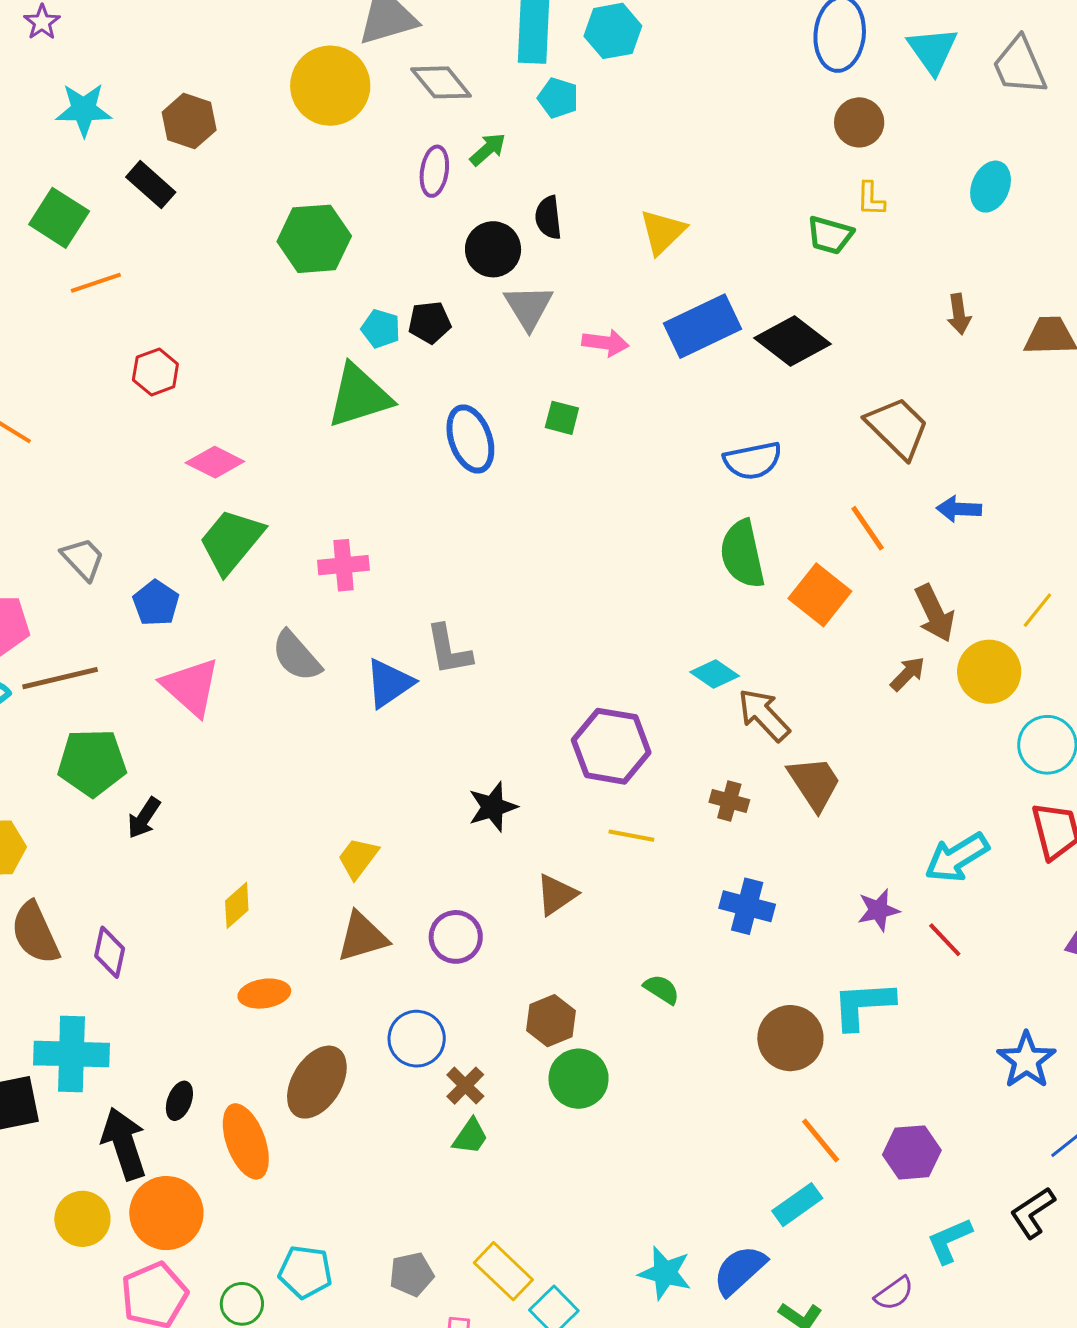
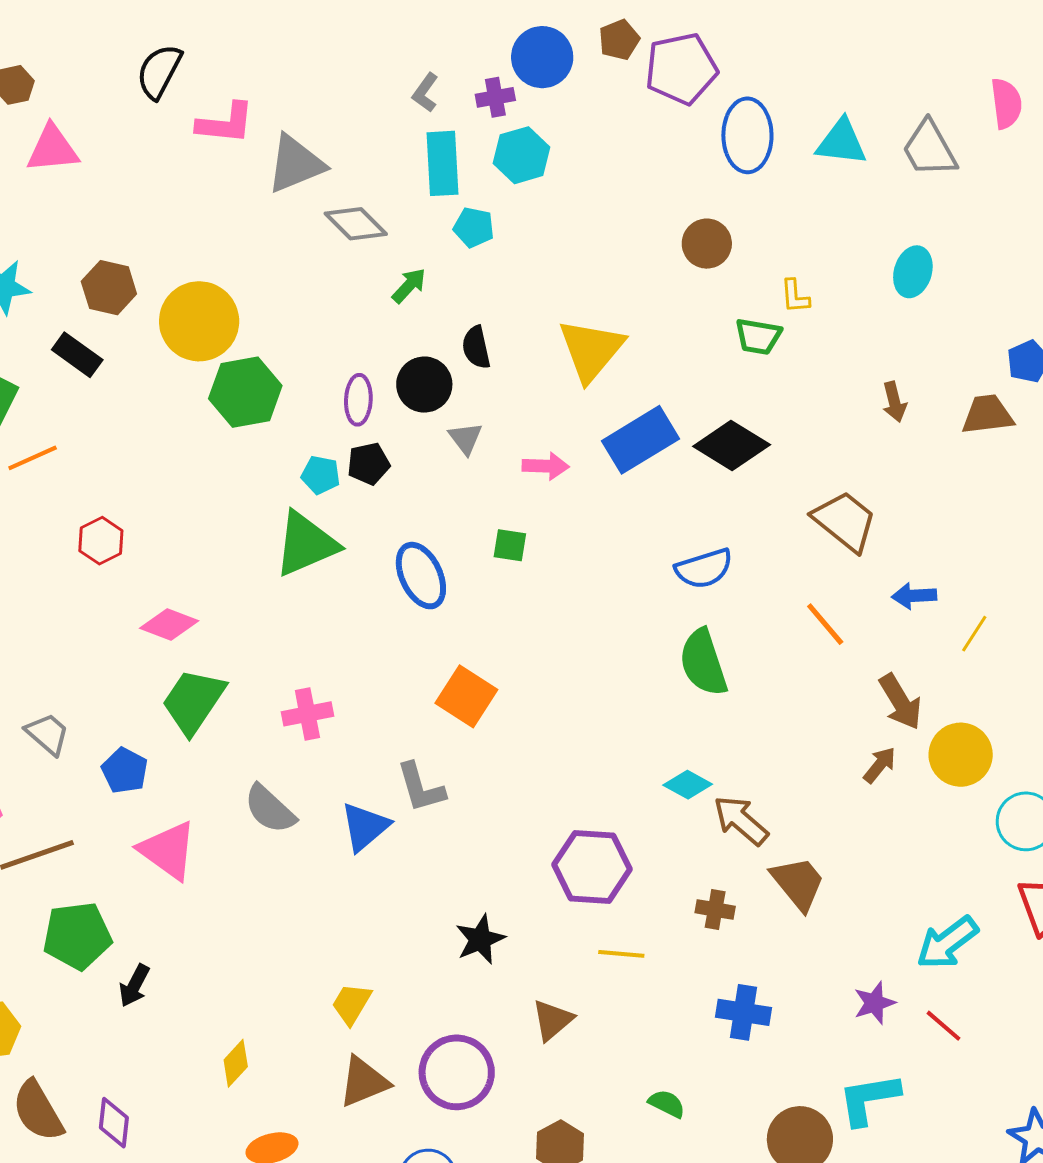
cyan triangle: (933, 50) -> (841, 142), turned -42
yellow circle: (330, 86) -> (199, 321), moved
brown circle: (859, 122) -> (707, 244), moved
purple ellipse: (434, 171) -> (358, 400), moved
yellow triangle: (663, 232) -> (591, 350), size x1.4
gray triangle: (529, 307) -> (465, 438), size x0.7
orange square: (820, 595) -> (466, 696), moved
yellow line: (1037, 610) -> (974, 634), moved
purple circle: (456, 937) -> (457, 1072), size x1.4

